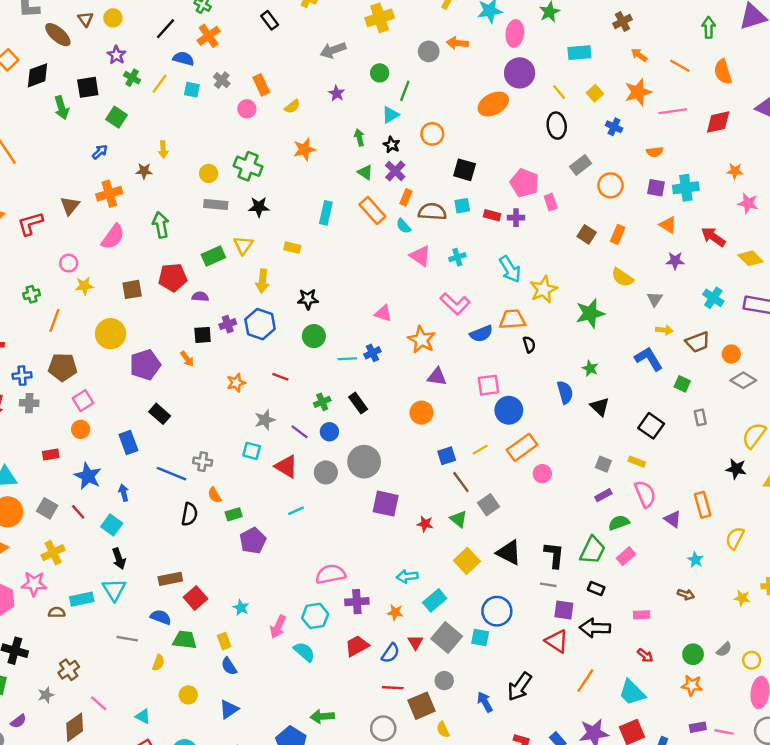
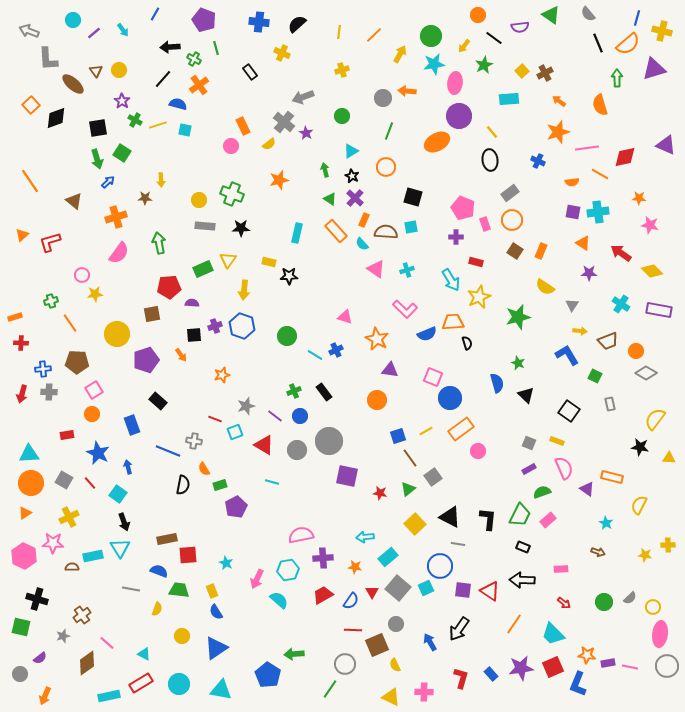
yellow cross: (380, 18) -> (342, 70), size x0.6
orange line: (680, 66) -> (600, 174), moved
orange semicircle: (723, 72) -> (600, 105), moved
gray cross: (222, 80) -> (284, 122), moved, size x1.5
yellow line: (160, 84) -> (158, 125), turned 36
green line: (405, 91) -> (389, 131), moved
yellow square: (595, 93) -> (522, 71), moved
green arrow: (61, 108) -> (97, 159), moved
orange circle: (610, 185) -> (512, 220), moved
brown triangle: (70, 206) -> (74, 201), moved, turned -30
red rectangle: (492, 215) -> (476, 262), moved
brown square: (132, 289) -> (152, 314), moved
black star: (308, 299) -> (289, 276), moved
orange line: (54, 321) -> (70, 323), turned -54
cyan line: (347, 359) -> (315, 355), turned 35
red line: (280, 377) -> (215, 419), moved
pink square: (488, 385) -> (433, 377), turned 30
cyan square: (252, 451) -> (235, 432), turned -35
orange rectangle: (703, 505) -> (612, 477), turned -60
cyan line: (296, 511) -> (272, 482), turned 40
green triangle: (459, 519) -> (408, 489), turned 42
gray line: (548, 585) -> (458, 544), moved
red square: (195, 598) -> (188, 555), turned 36
purple square: (564, 610) -> (463, 590), moved
cyan square: (480, 637) -> (426, 588), turned -35
orange star: (692, 685) -> (587, 655), moved
blue triangle: (229, 709) -> (216, 648), size x1.4

